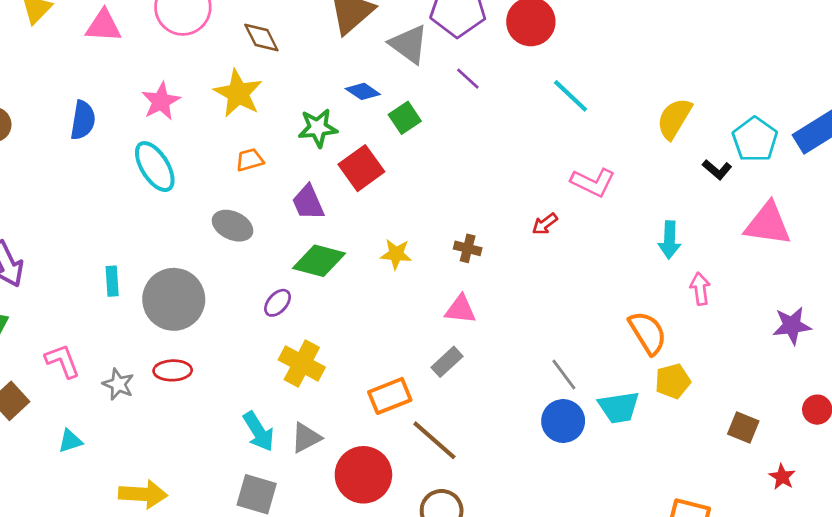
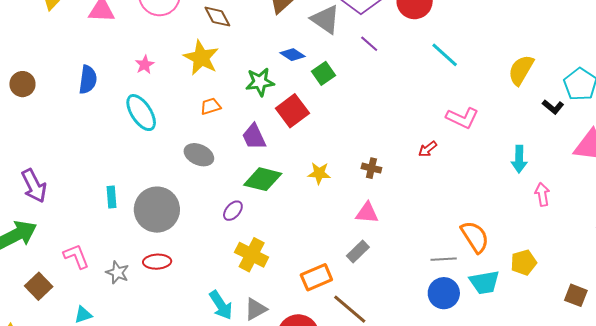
pink star: (161, 101) -> (145, 65), size x0.7
orange semicircle: (648, 333) -> (475, 237), moved
gray line: (564, 375) -> (444, 259), turned -55

